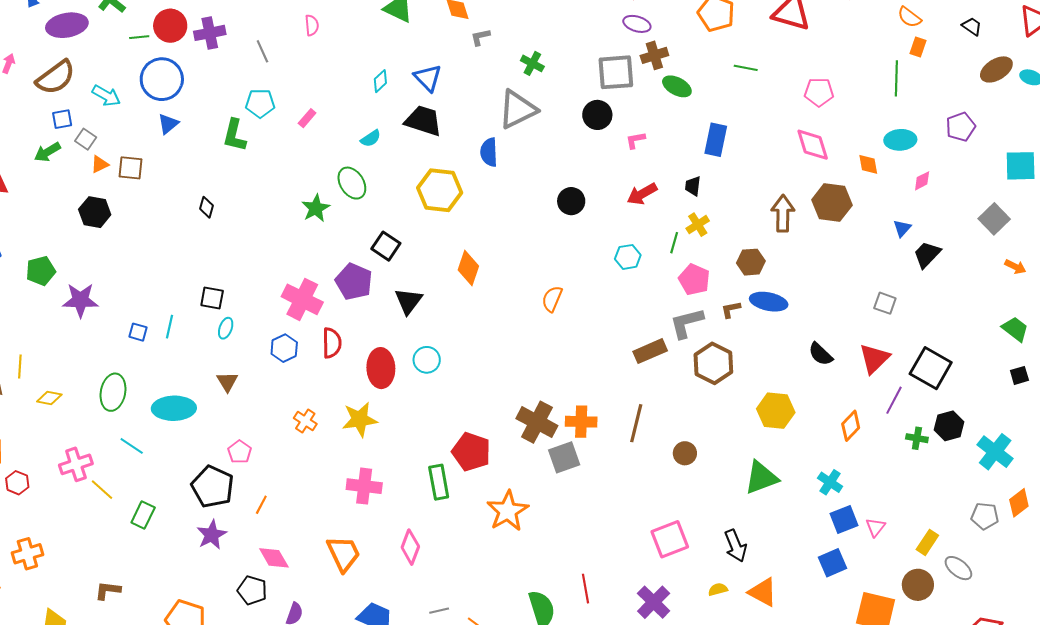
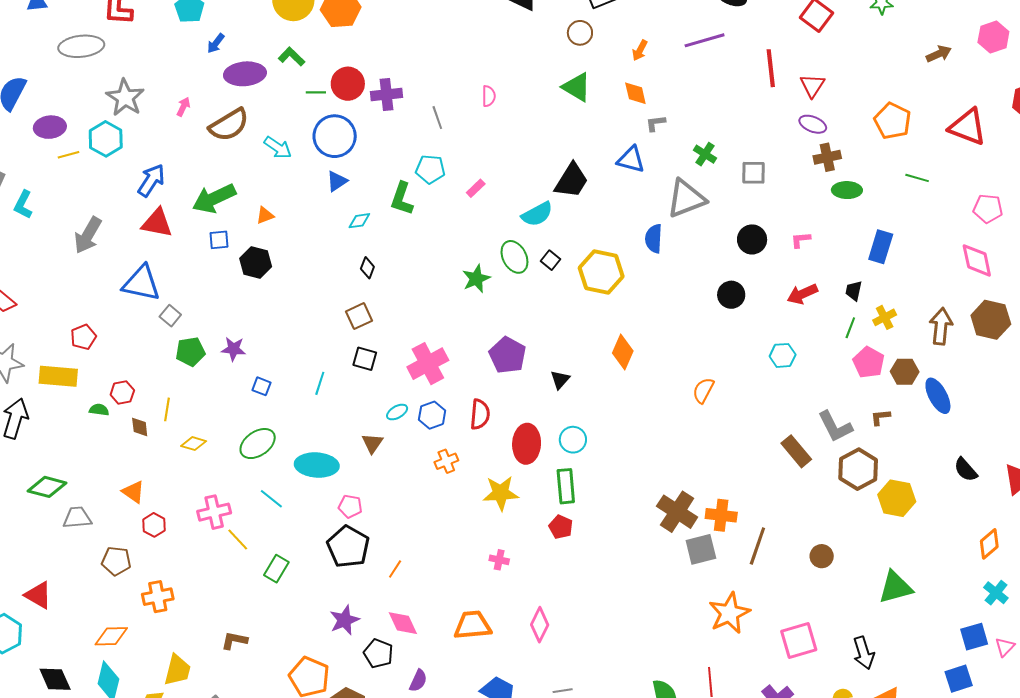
gray square: (616, 72) -> (754, 173), moved, size x0.7
blue triangle: (428, 78) -> (631, 159), moved, turned -36
cyan diamond: (380, 81) -> (359, 221), moved, turned 30
green ellipse: (677, 86) -> (847, 190), turned -32
black circle: (597, 115) -> (752, 239), moved
blue square: (62, 119) -> (219, 240), moved
black trapezoid: (423, 121) -> (571, 181), moved, turned 99
cyan semicircle: (371, 138) -> (537, 214), size x1.5
gray square: (86, 139) -> (170, 316), moved
green arrow: (47, 152) -> (214, 198), size x1.6
brown square: (130, 168) -> (359, 316), moved, turned -36
yellow cross: (698, 225) -> (885, 317), moved
green line: (674, 243) -> (850, 328), moved
black square: (386, 246) -> (550, 260), moved, size x0.7
green pentagon: (41, 271) -> (190, 352), moved
pink pentagon: (694, 279) -> (869, 362), moved
pink cross: (302, 299) -> (428, 364), moved, turned 30
purple star: (80, 300) -> (233, 349), size x0.7
black triangle: (408, 301) -> (560, 380), size x0.7
blue ellipse: (769, 302) -> (938, 396), moved, turned 45
gray L-shape: (687, 323) -> (835, 427), turned -108
cyan ellipse: (226, 328) -> (397, 412), moved, turned 35
blue square: (138, 332) -> (261, 386), moved
brown rectangle: (650, 351) -> (796, 451), turned 68
green ellipse: (113, 392) -> (258, 444), turned 39
yellow hexagon: (776, 411) -> (897, 498), moved
orange cross: (305, 421) -> (446, 461), moved, turned 30
brown line: (636, 423) -> (757, 546), moved
pink pentagon: (240, 452) -> (350, 506), moved, turned -30
red pentagon: (471, 452) -> (561, 527), moved, size x0.6
green rectangle: (439, 482) -> (566, 486), moved
cyan cross: (830, 482) -> (996, 593), moved
pink cross: (364, 486) -> (499, 560), size x0.6
orange star: (508, 511) -> (729, 613), moved
purple star: (212, 535) -> (345, 620), moved
orange trapezoid: (344, 554) -> (473, 625), turned -75

